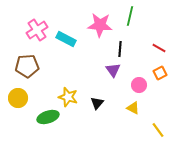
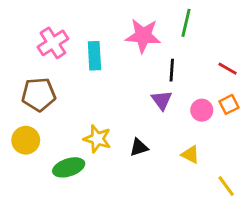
cyan rectangle: (66, 39) -> (94, 56), turned 60
pink circle: (139, 85) -> (202, 110), moved
black triangle: (97, 103) -> (139, 147), turned 32

